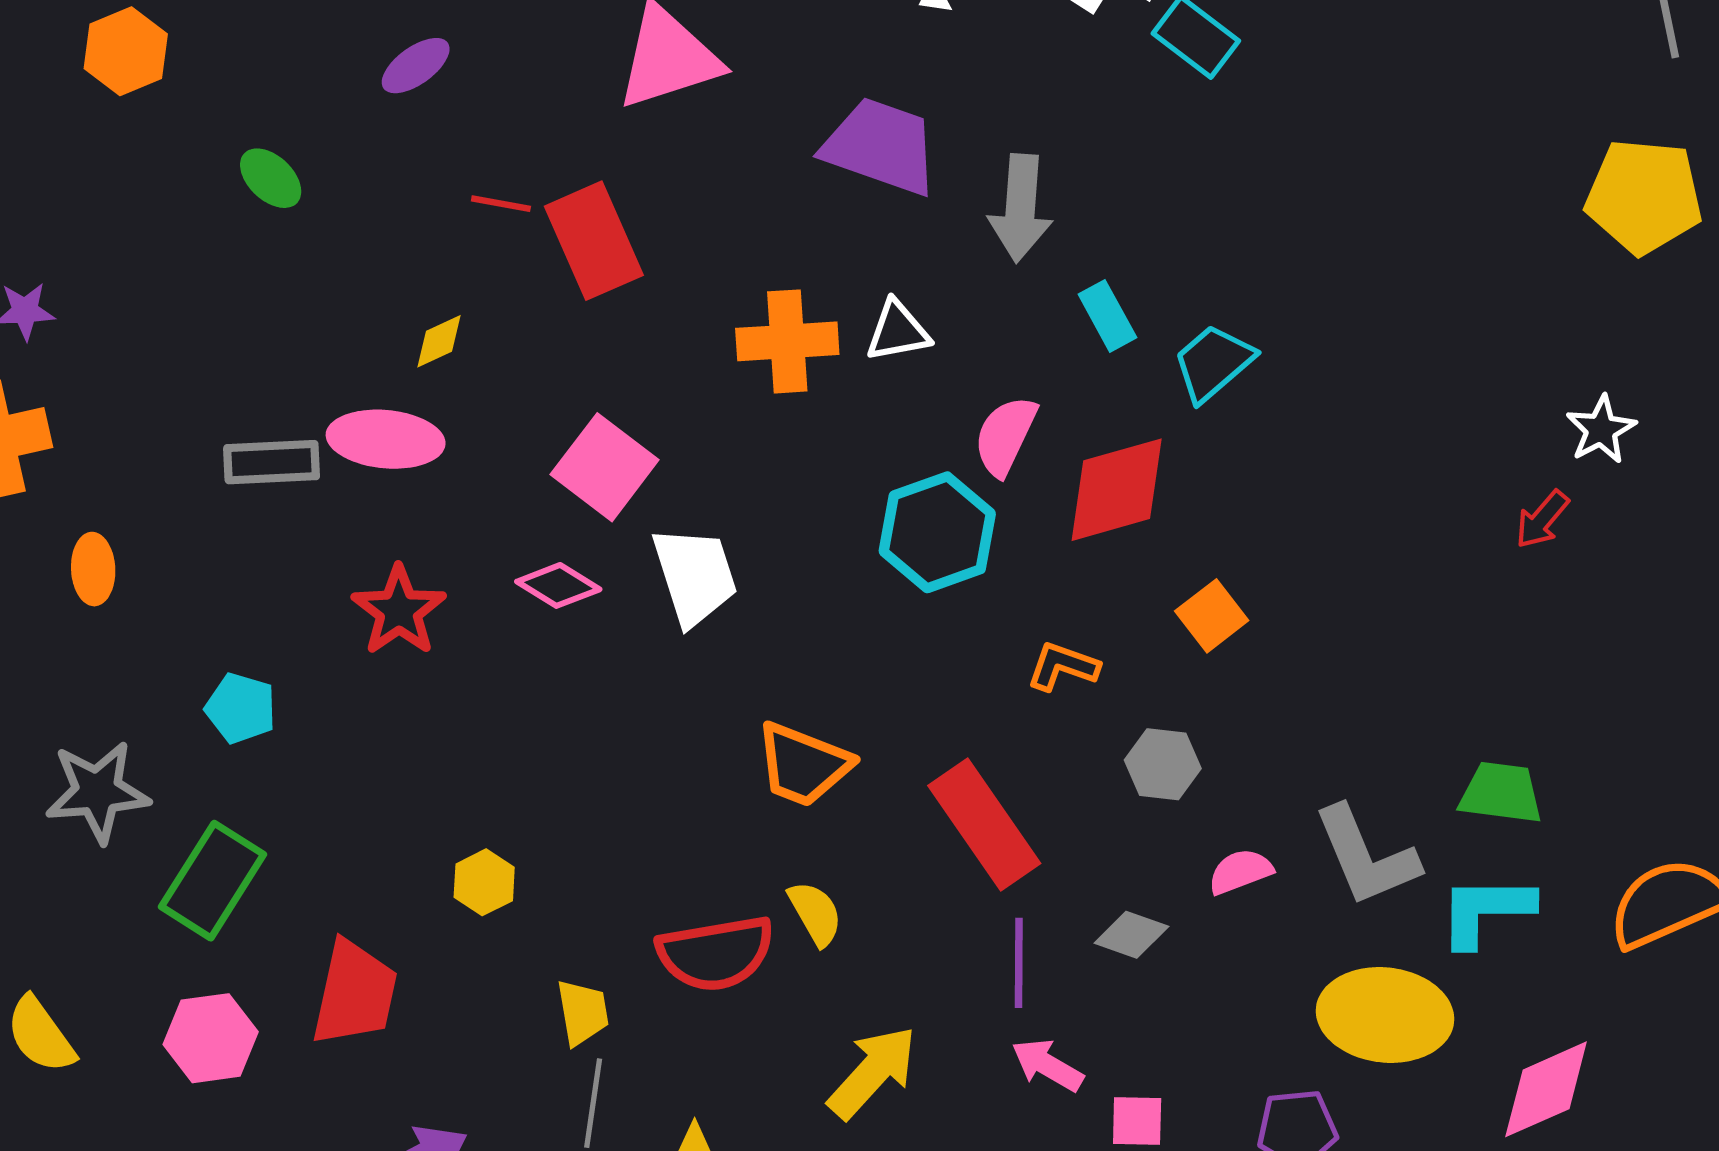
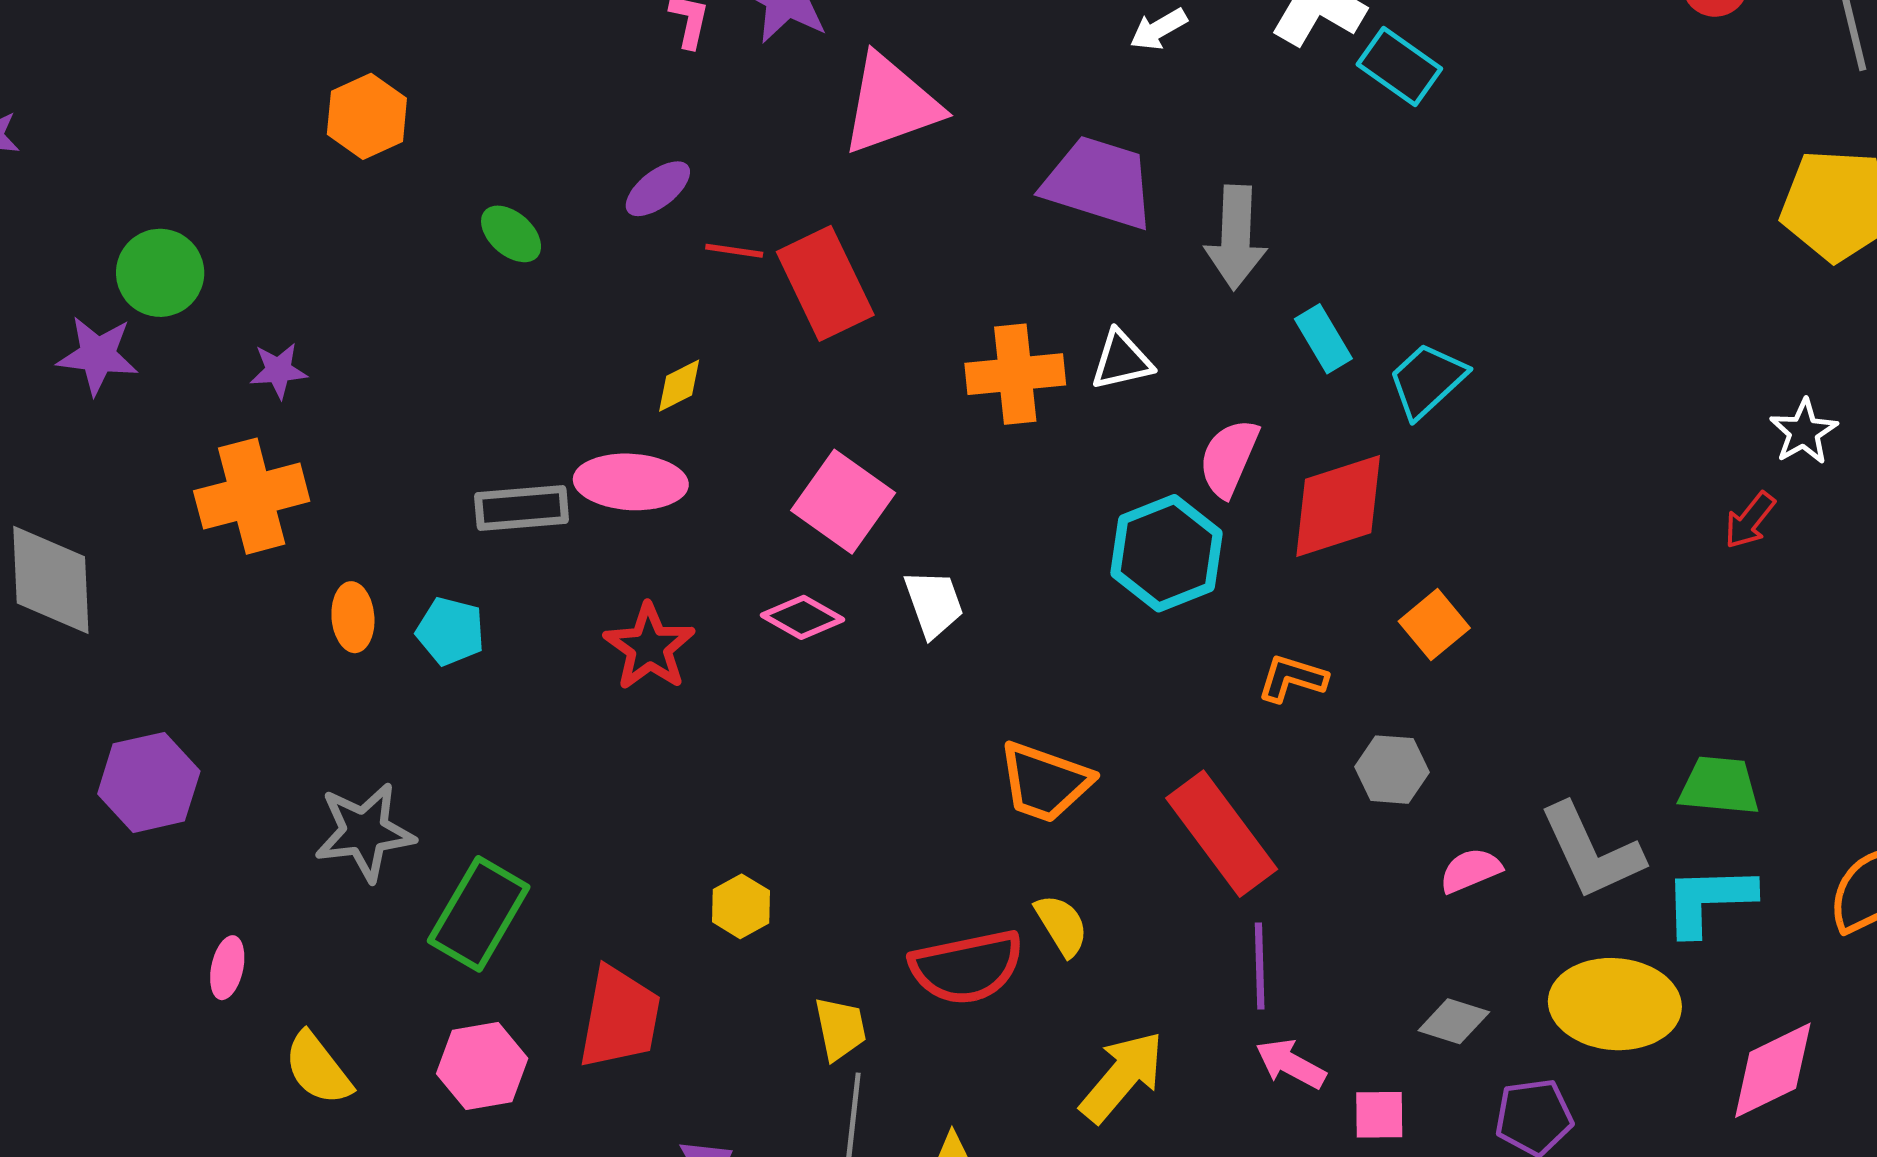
purple ellipse: (416, 66) -> (658, 189), moved
white trapezoid: (695, 576) -> (934, 604), size x0.7
cyan pentagon: (241, 708) -> (450, 631), moved
gray diamond: (1131, 935) -> (1454, 1021), moved

